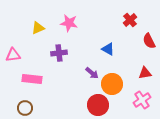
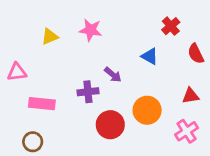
blue triangle: (108, 49) -> (150, 56), moved
purple cross: (59, 53) -> (88, 92), moved
purple arrow: (92, 73) -> (113, 75), moved
red circle: (98, 105) -> (110, 125), moved

